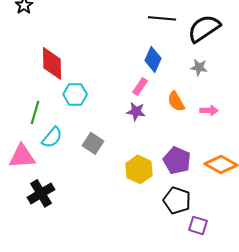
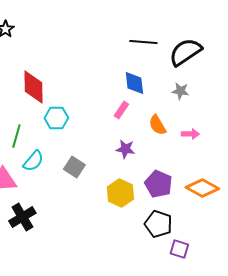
blue diamond: (153, 59) -> (134, 83), turned -30
purple star: (136, 111) -> (125, 149), moved

